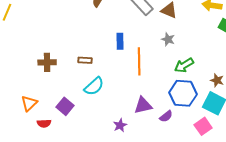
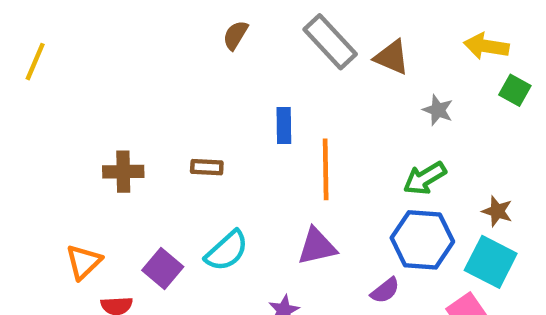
gray star: (168, 39) -> (438, 110), moved
cyan semicircle: (94, 86) -> (227, 251), moved
purple triangle: (143, 105) -> (317, 246), moved

